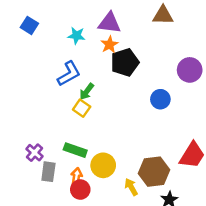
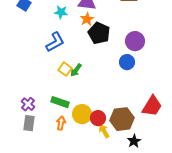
black pentagon: (125, 62) -> (99, 33), turned -30
purple circle: (190, 70) -> (135, 41), moved
green arrow: (87, 92) -> (76, 70), moved
gray rectangle: (48, 172) -> (29, 123), moved
red circle: (80, 189) -> (98, 118), moved

